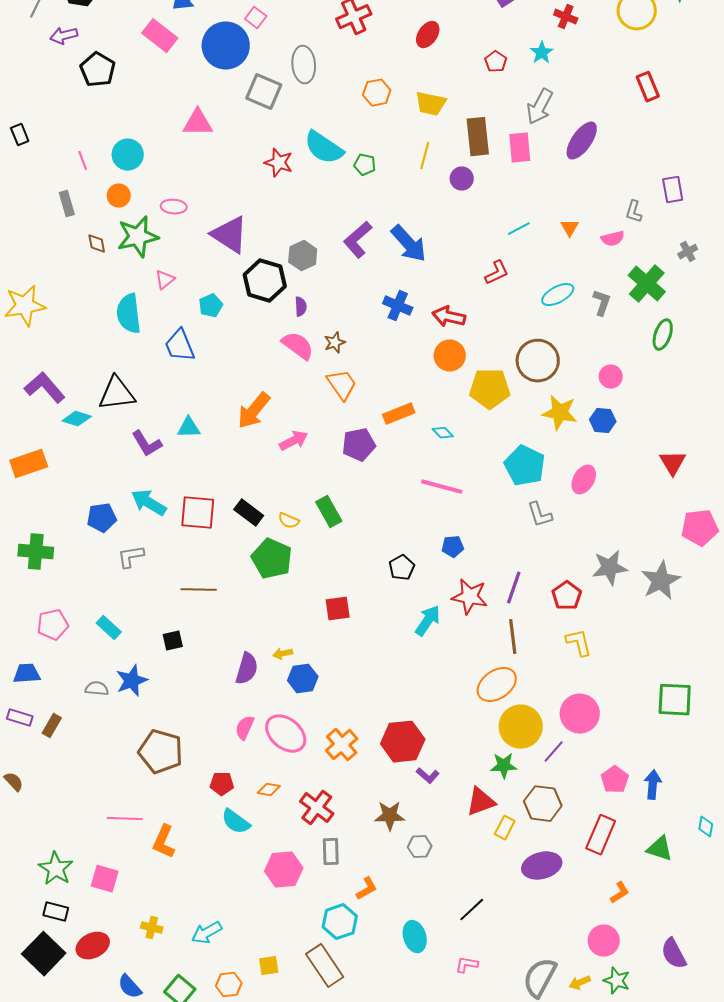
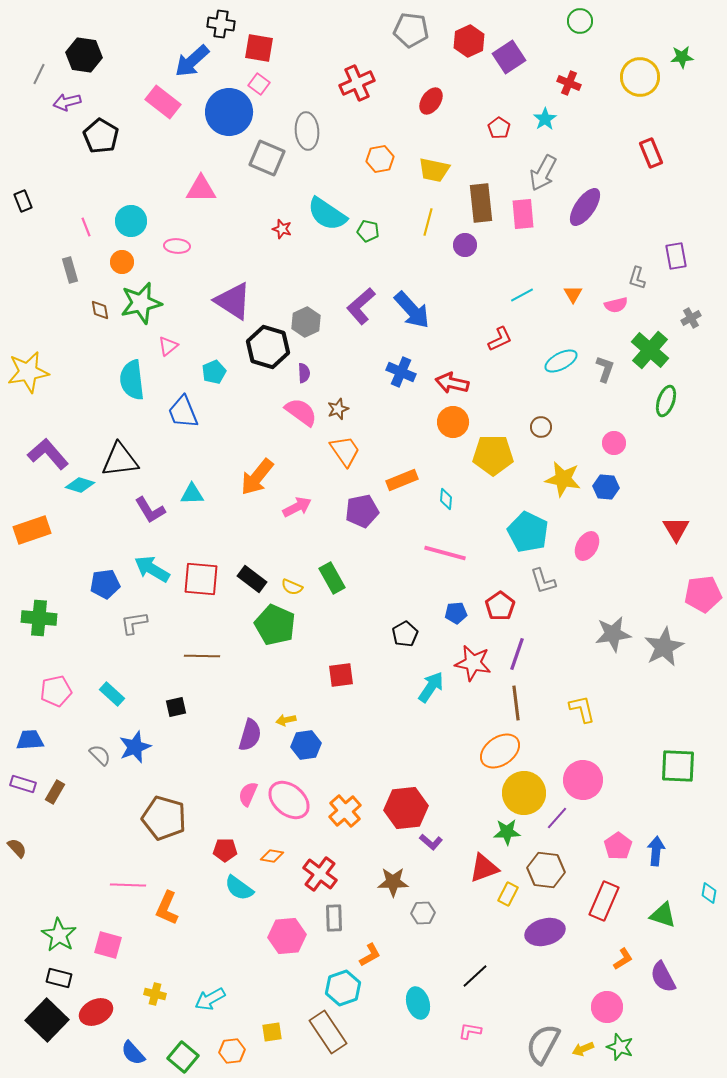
red star: (279, 163) -> (282, 229), size x0.7
pink ellipse: (174, 207) -> (177, 246), moved
brown circle: (538, 361) -> (541, 427), size x0.5
cyan diamond: (443, 433) -> (446, 499), turned 50
red pentagon: (567, 596) -> (500, 606), moved
gray semicircle: (97, 689) -> (100, 755), turned 40
purple semicircle: (674, 954) -> (663, 977), moved

